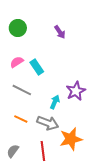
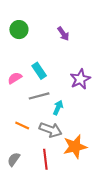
pink semicircle: (17, 62) -> (15, 78), moved
gray line: (22, 90) -> (39, 96), moved, turned -42
purple star: (76, 91) -> (80, 79), moved

